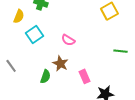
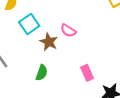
brown star: (60, 64) -> (49, 42), moved

